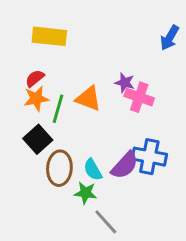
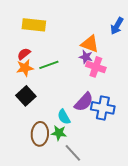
orange triangle: (88, 99) -> (90, 44), moved
green line: (58, 109) -> (49, 65), moved, turned 54
purple semicircle: (125, 165) -> (84, 102), moved
brown ellipse: (59, 168) -> (40, 134), moved

